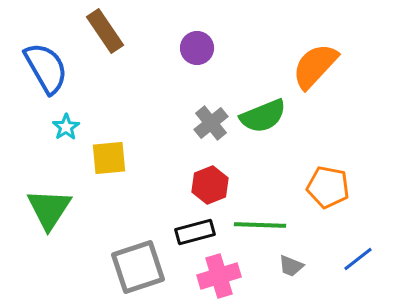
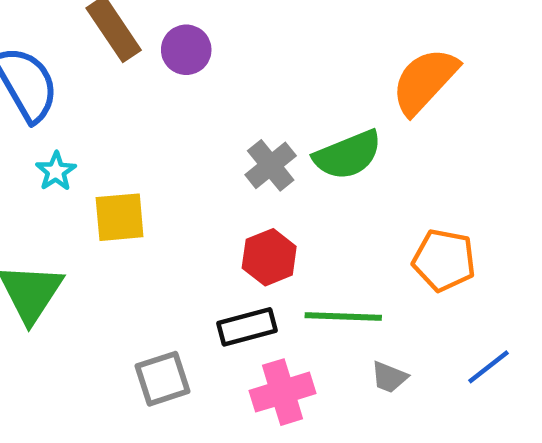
purple circle: (197, 48) -> (186, 50), moved
gray square: (138, 267) -> (162, 379), size x0.7

